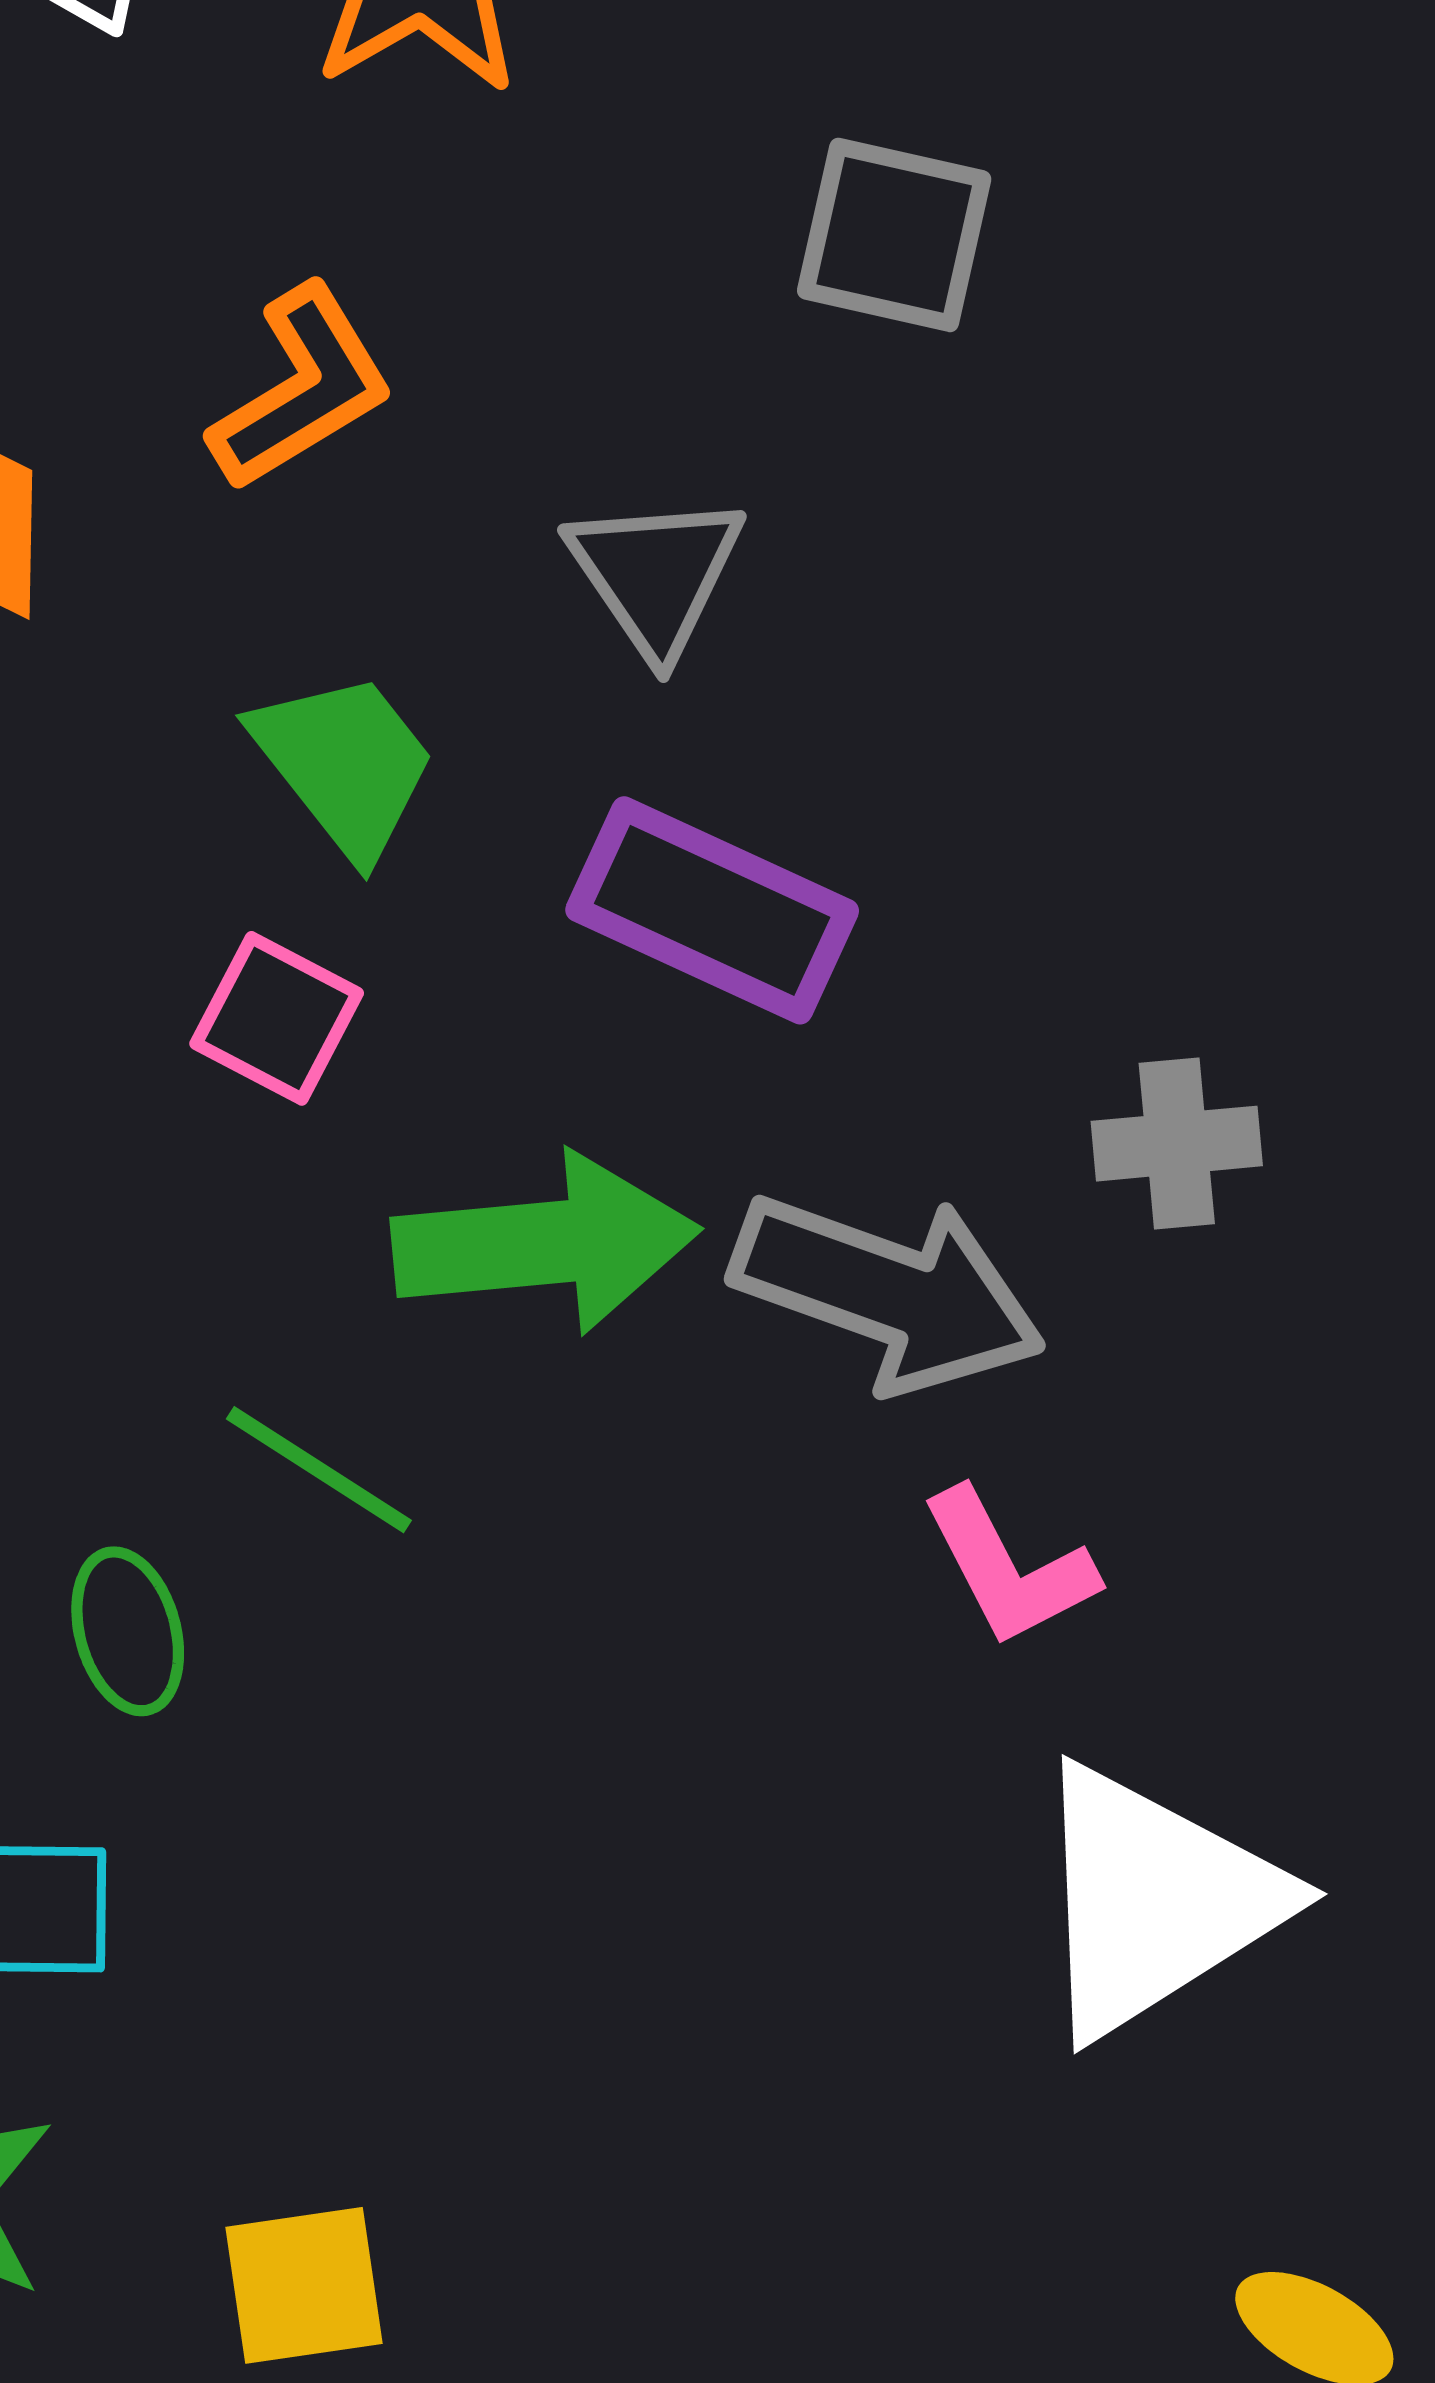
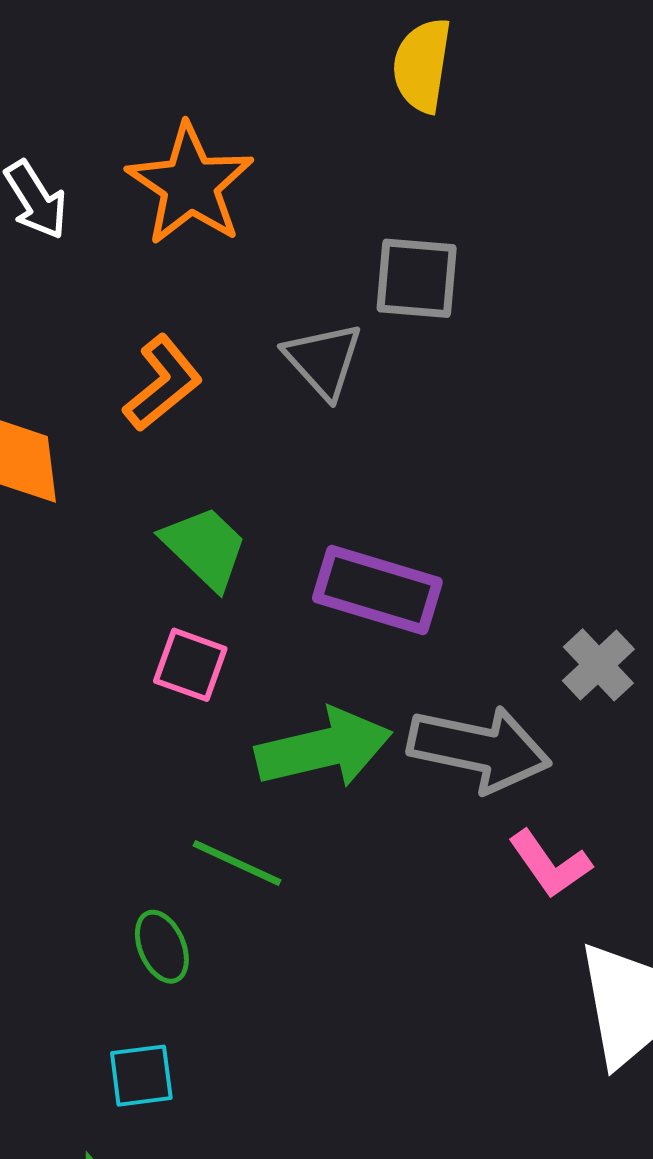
gray triangle: (656, 574) -> (323, 360), moved
gray cross: (1177, 1144) -> (598, 665), turned -30

